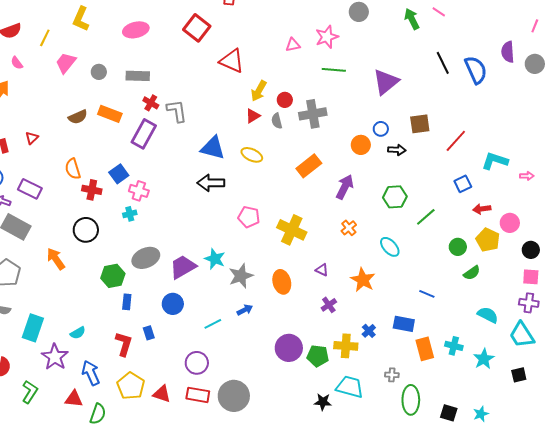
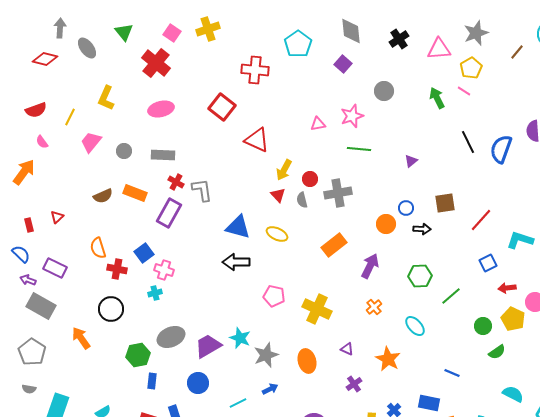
blue semicircle: (476, 70) -> (501, 149), turned -136
purple triangle: (386, 82) -> (411, 161), size x0.5
red triangle: (253, 116) -> (278, 195), turned -42

